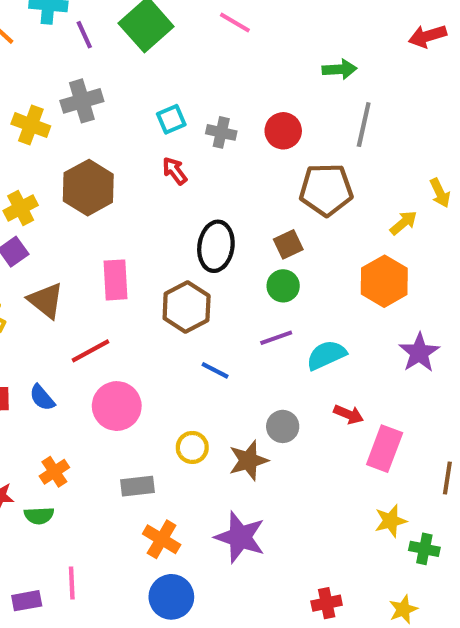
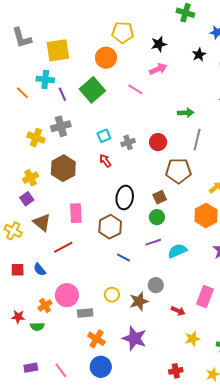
gray cross: (221, 132) -> (128, 142), turned -32
pink circle: (117, 406) -> (67, 295), moved
red arrow: (349, 414) -> (178, 311), moved
yellow star: (391, 521) -> (192, 339), moved
pink line: (72, 583) -> (61, 370), moved, turned -35

